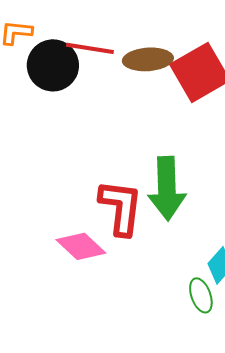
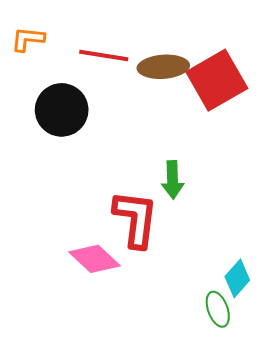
black circle: (53, 65) -> (62, 110), moved
green arrow: (167, 188) -> (173, 180), moved, size x0.6

